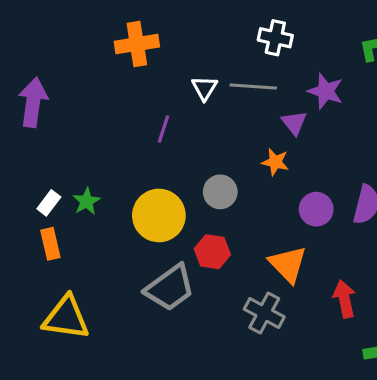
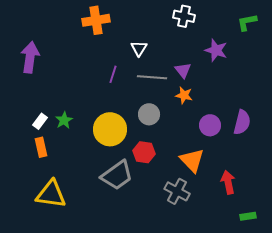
gray line: (253, 87) -> (152, 77), moved
purple triangle: (294, 123) -> (183, 70), moved

